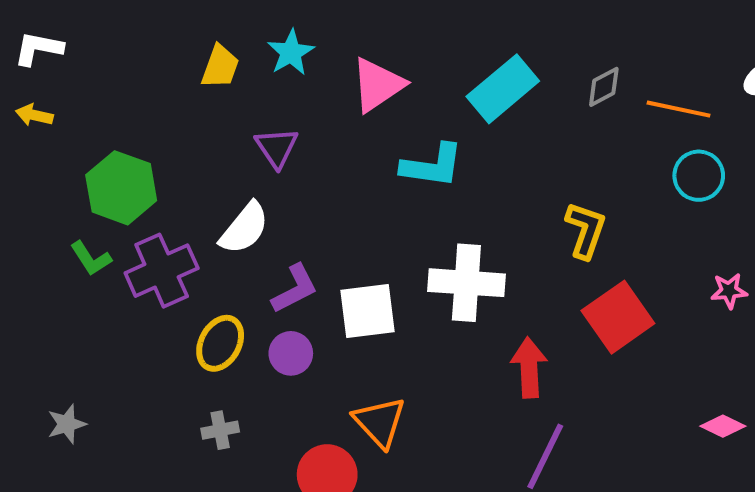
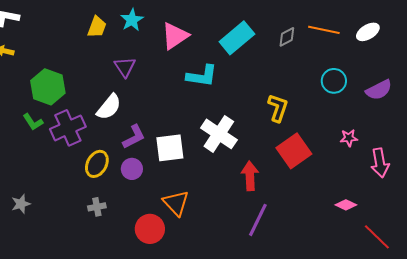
orange line: (679, 109) -> (324, 30), moved
white cross: (466, 283) -> (219, 134), turned 30

